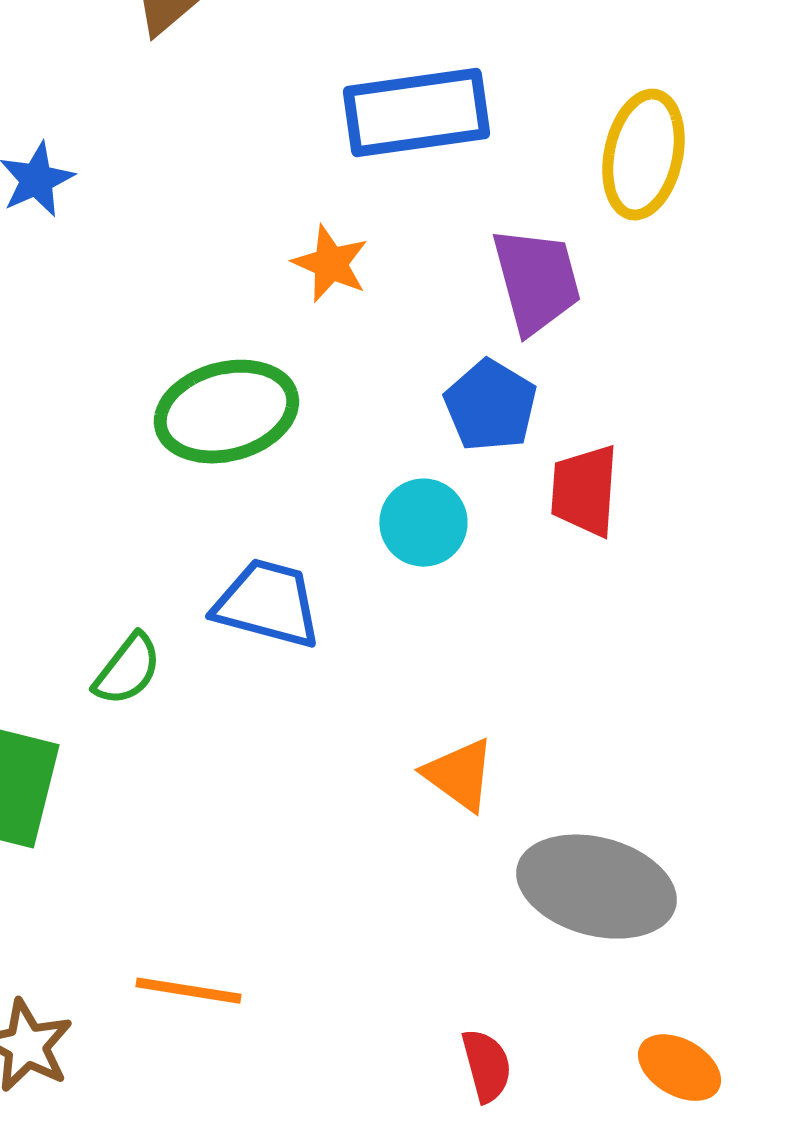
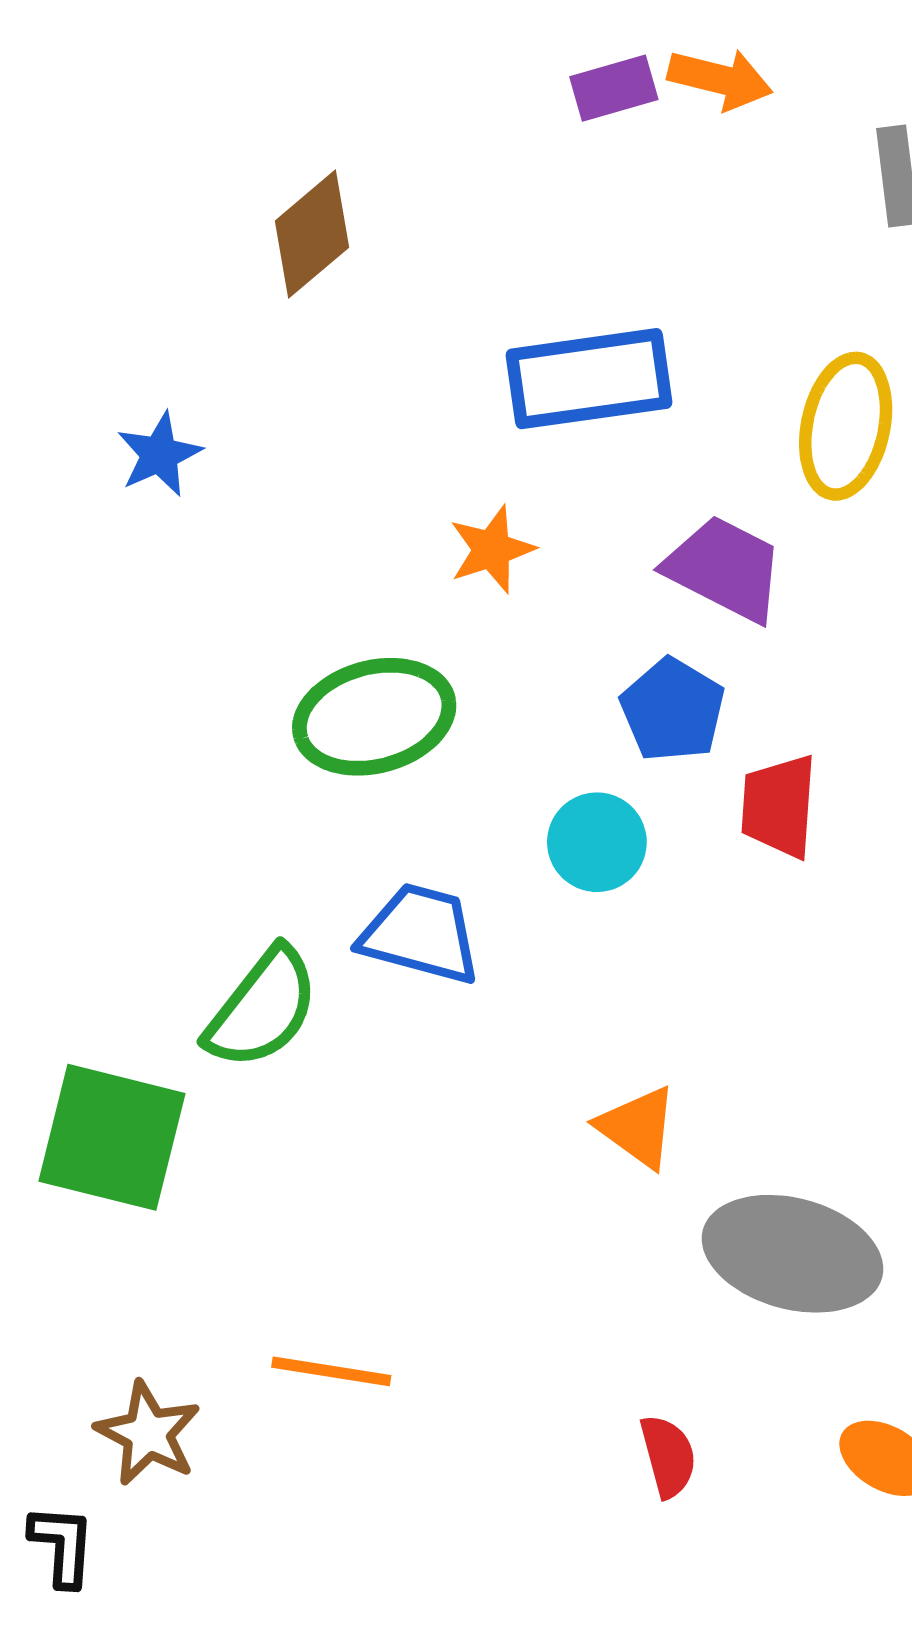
orange star: (330, 264) -> (492, 549), turned 30
purple trapezoid: (536, 281) -> (725, 569), turned -48
green semicircle: (127, 670) -> (262, 1008), size x1.5

